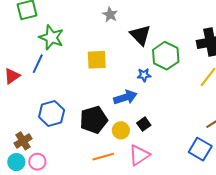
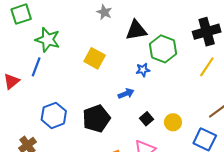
black triangle: (140, 35) -> (136, 30), turned -50
yellow square: (97, 60) -> (95, 58), turned 35
blue arrow: (125, 97) -> (126, 94), size x0.7
yellow circle: (121, 130) -> (173, 122), moved

